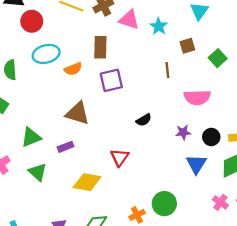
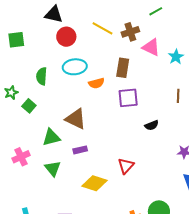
brown triangle: (77, 113) -> (76, 119), moved
black semicircle: (144, 120) -> (152, 125), moved

